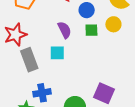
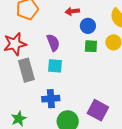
purple semicircle: (64, 30) -> (53, 43), moved
blue cross: (42, 93) -> (51, 99), moved

